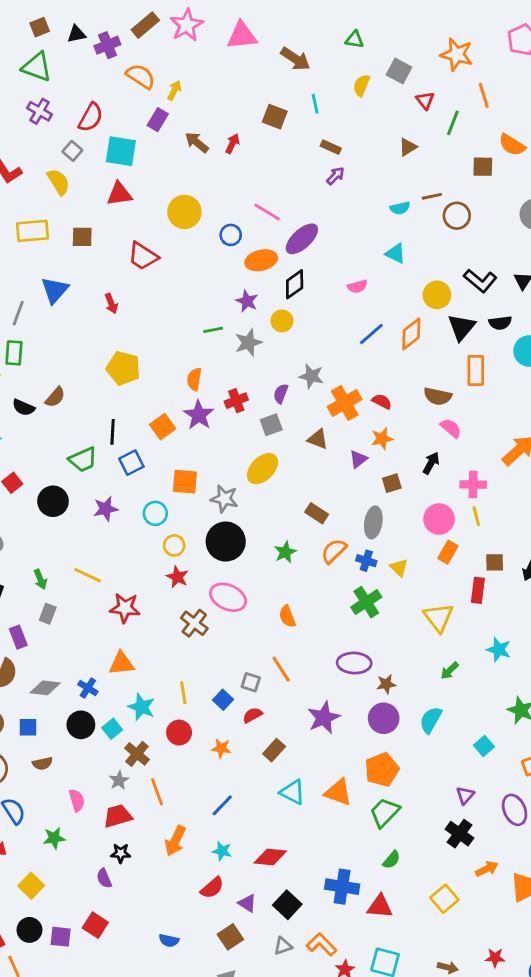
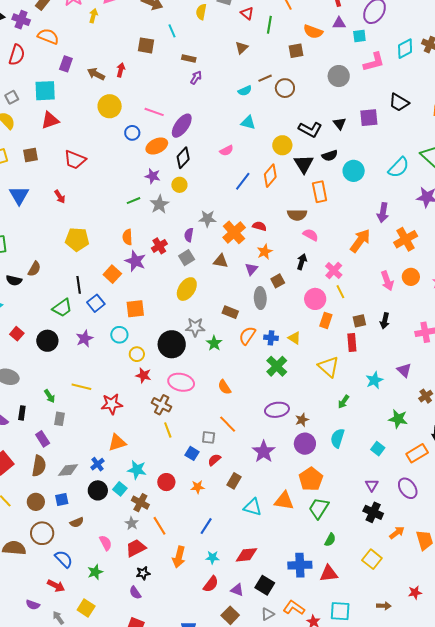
purple cross: (107, 45) -> (21, 20), turned -36
yellow arrow: (174, 90) -> (93, 16), moved
red semicircle: (91, 117) -> (17, 55), moved
gray square: (72, 151) -> (12, 97), turned 32
yellow circle: (184, 212) -> (110, 106), moved
pink cross: (473, 485) -> (334, 270), turned -36
gray star: (224, 499) -> (195, 327), moved
gray ellipse: (373, 522) -> (260, 298), moved
cyan star: (499, 650) -> (374, 380), turned -30
blue cross: (88, 688) -> (97, 464), turned 32
yellow line: (183, 693) -> (168, 430), moved

